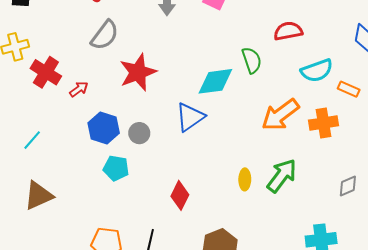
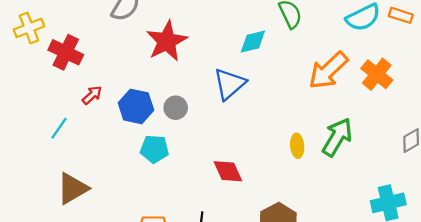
cyan diamond: (215, 81) -> (253, 42), size x0.7
red arrow: (79, 89) -> (92, 95), moved
orange rectangle: (349, 89) -> (401, 15), moved
orange cross: (324, 123) -> (377, 74), turned -36
red diamond: (180, 195) -> (228, 171), turned -44

